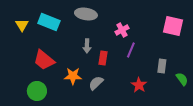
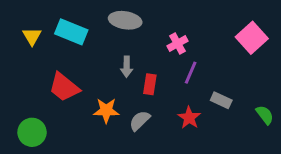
pink square: (173, 26) -> (252, 38), turned 35
gray rectangle: (162, 66) -> (221, 100), moved, turned -72
red star: (139, 85) -> (189, 118), moved
green circle: (37, 91) -> (32, 132), moved

